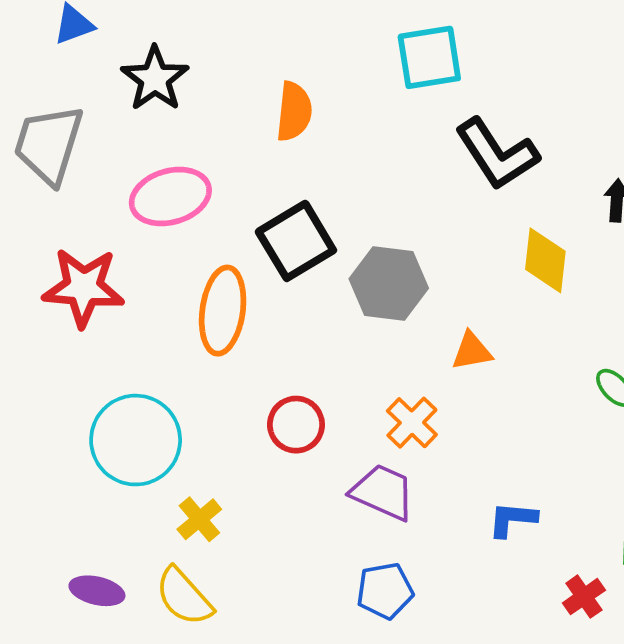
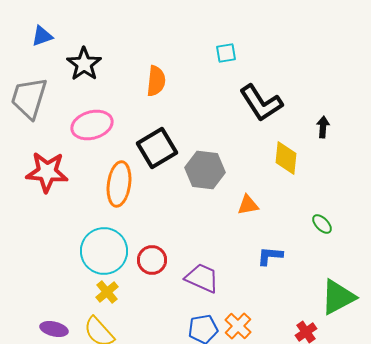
cyan square: (429, 57) -> (226, 53), size x0.6
orange cross: (412, 423) -> (238, 326), moved
red circle: (296, 425) -> (152, 260), moved
cyan circle: (136, 440) -> (104, 251), moved
blue L-shape: (512, 519) -> (270, 256), moved

